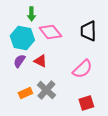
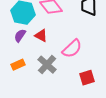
pink semicircle: (82, 69) -> (72, 49), moved
orange rectangle: (25, 93) -> (18, 65), moved

